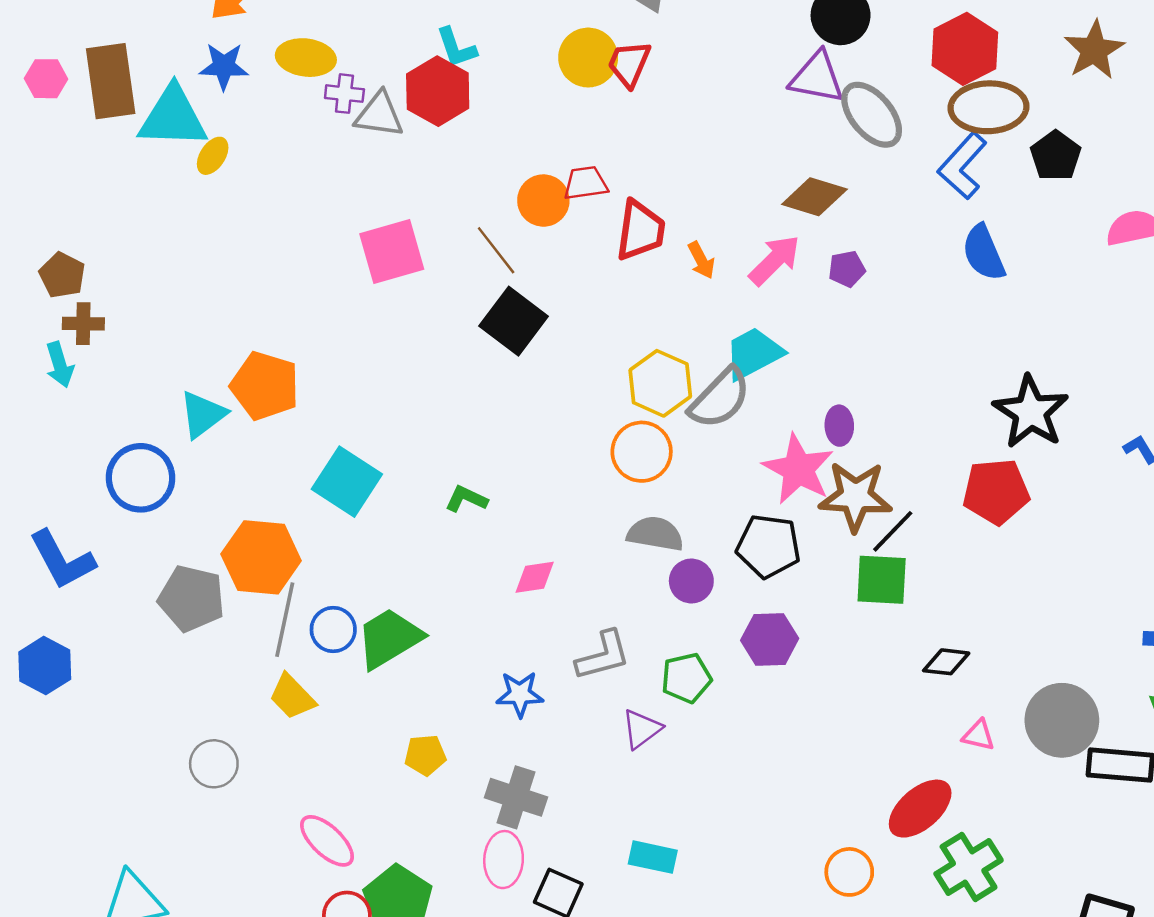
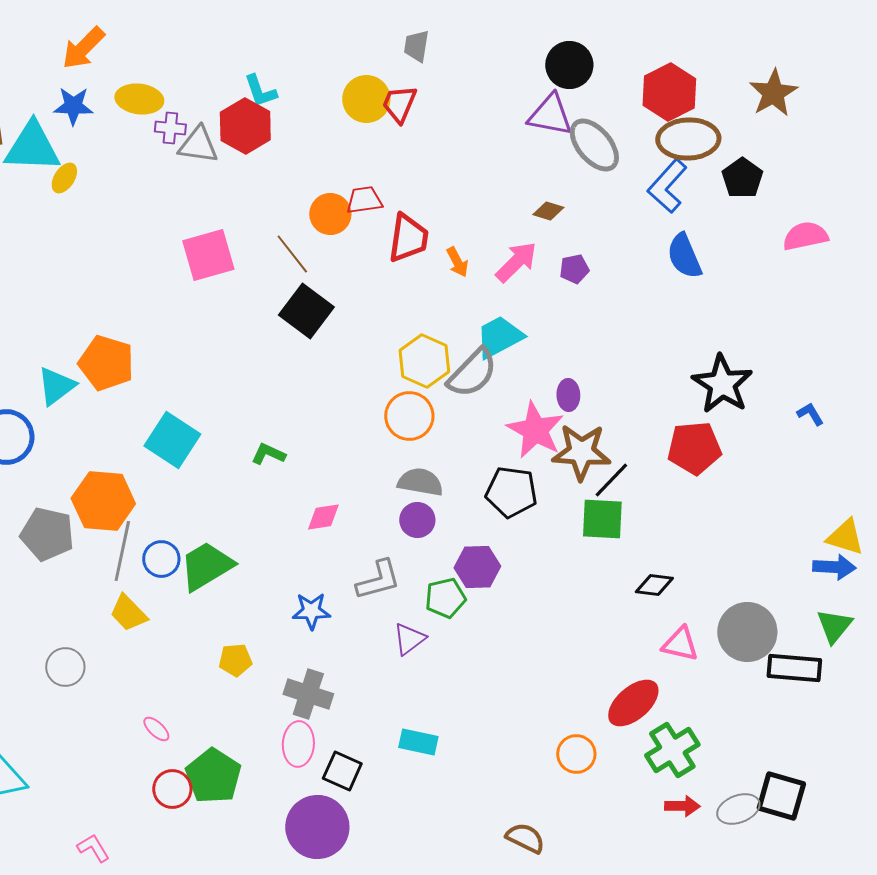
brown diamond: (814, 197) -> (548, 211), size x0.6
purple circle: (691, 581) -> (417, 520), moved
purple hexagon: (770, 639) -> (477, 567), moved
pink triangle: (979, 735) -> (680, 644), size x1.4
pink ellipse: (327, 841) -> (156, 729), size x0.6

